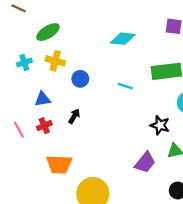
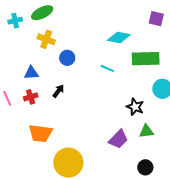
cyan diamond: (123, 39) -> (119, 38), moved
cyan cross: (24, 63) -> (15, 21), moved

